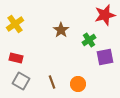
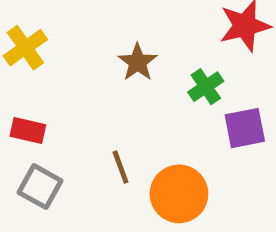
brown line: (52, 82) -> (120, 167), moved
orange circle: (78, 84) -> (179, 194), size x1.5

